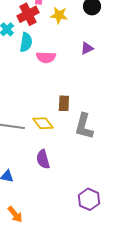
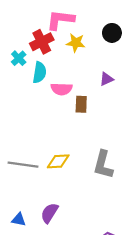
brown rectangle: (64, 103) -> (81, 104), moved
yellow diamond: (43, 123) -> (58, 161), turned -55
purple semicircle: (43, 159) -> (49, 213), moved, turned 48

